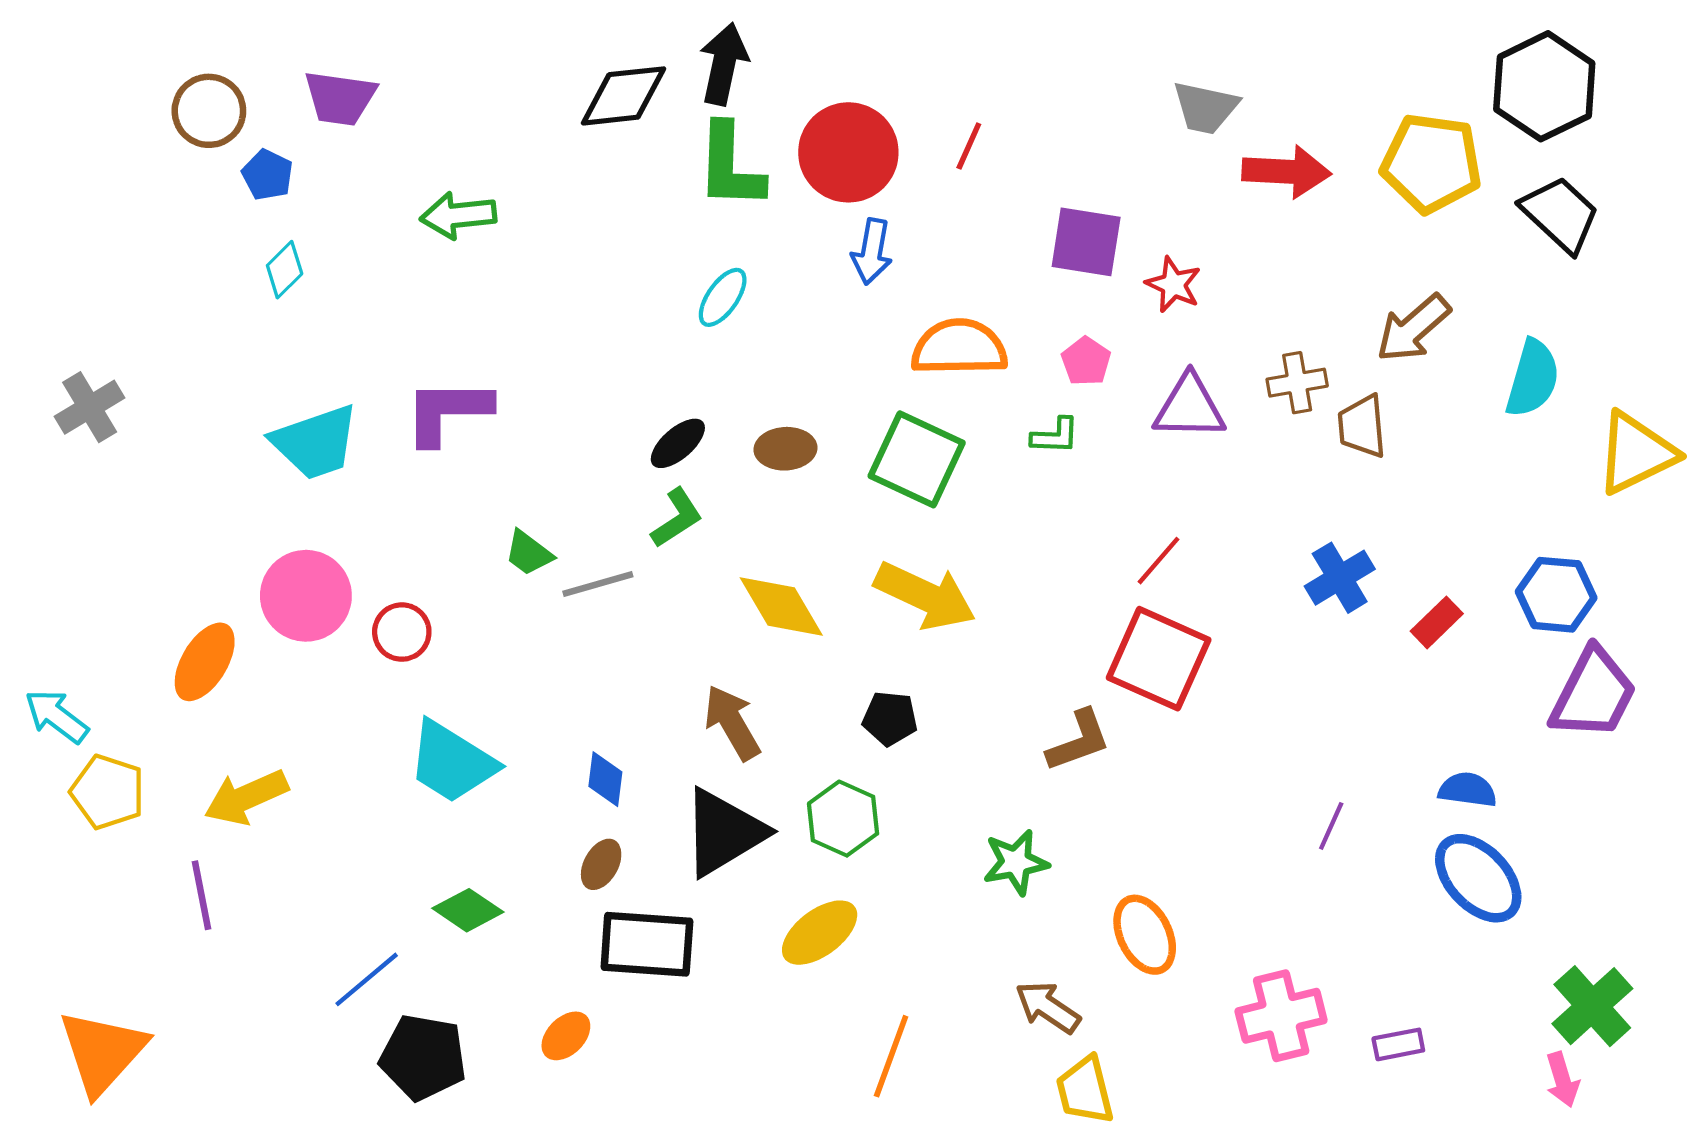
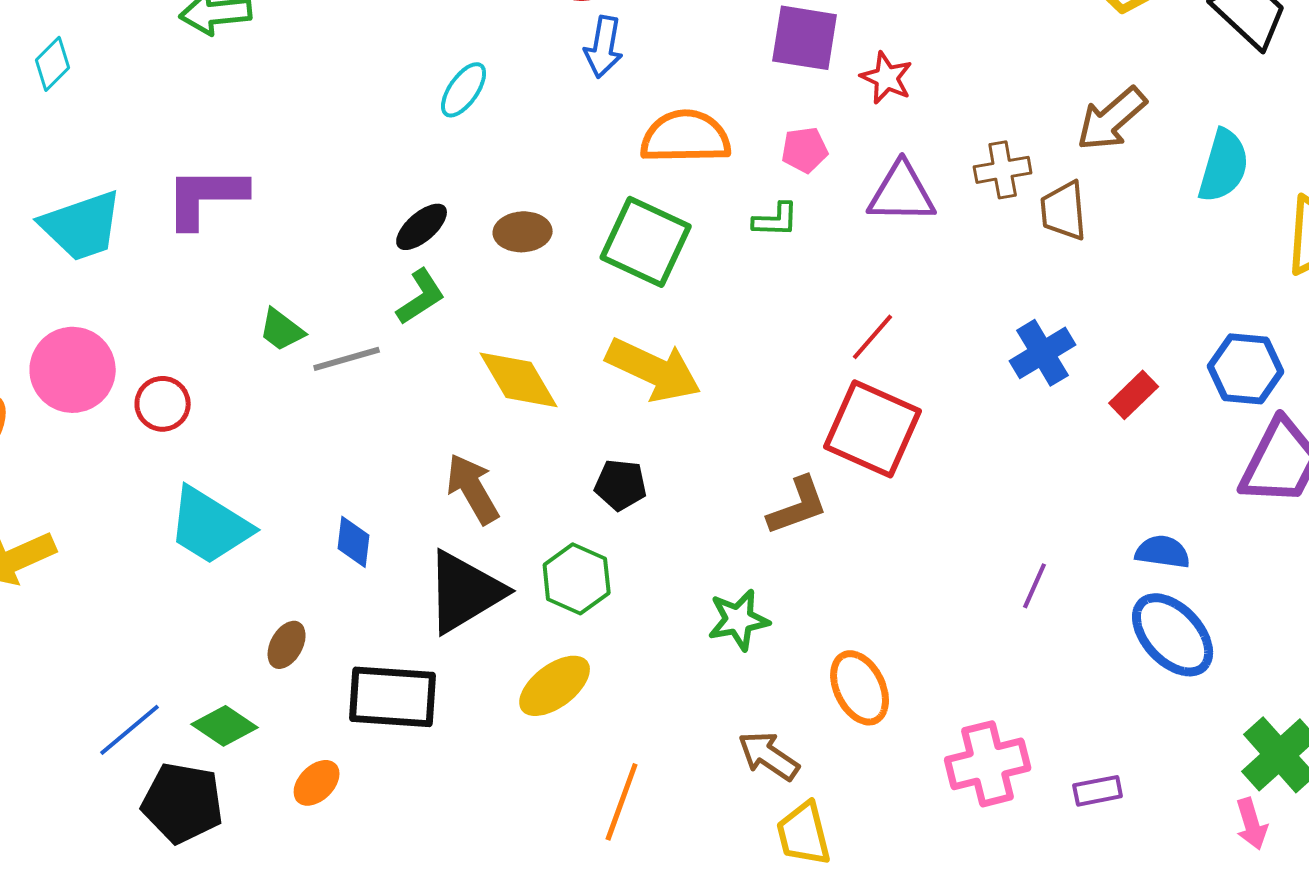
pink pentagon: (1086, 361) -> (805, 150), turned 30
brown ellipse: (601, 864) -> (287, 645), moved
green diamond: (468, 910) -> (225, 726), moved

